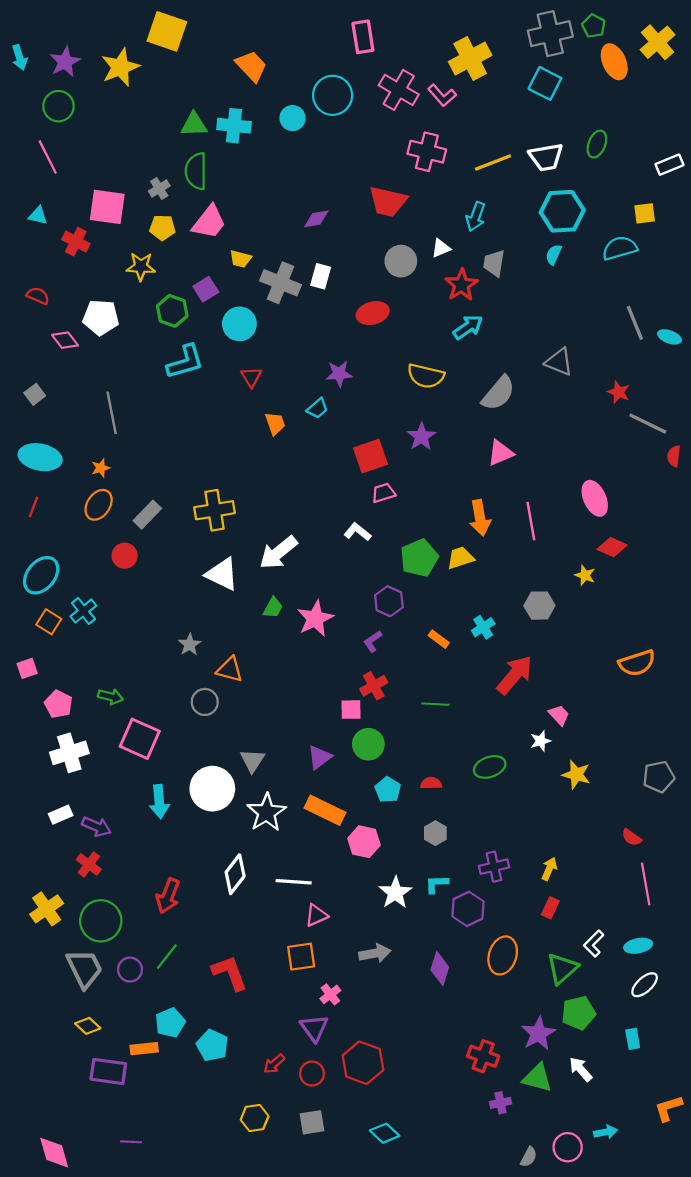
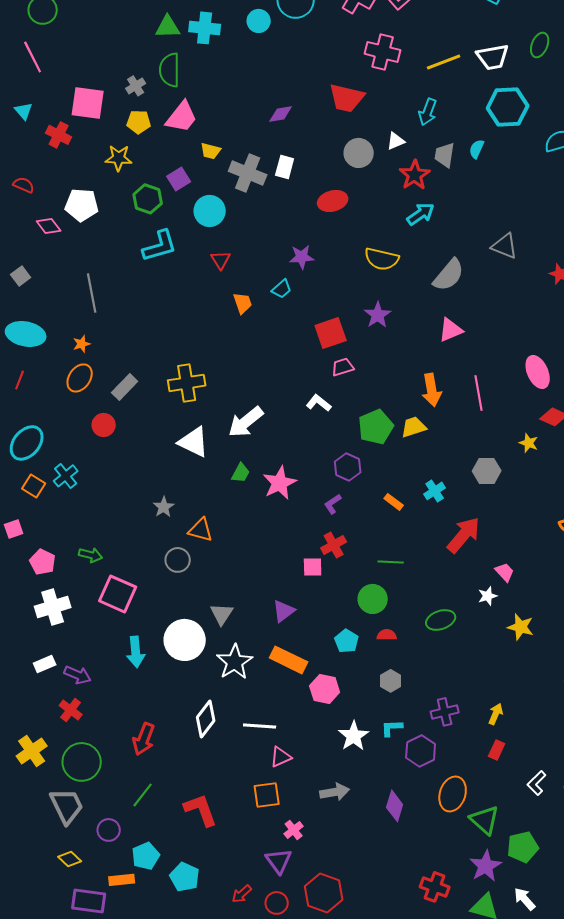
cyan triangle: (38, 216) -> (24, 111), turned 36
cyan semicircle: (554, 255) -> (477, 149), moved
green circle: (368, 744) -> (373, 599), moved
green triangle: (562, 968) -> (485, 820), moved, turned -36
purple circle: (130, 970) -> (109, 830), moved

